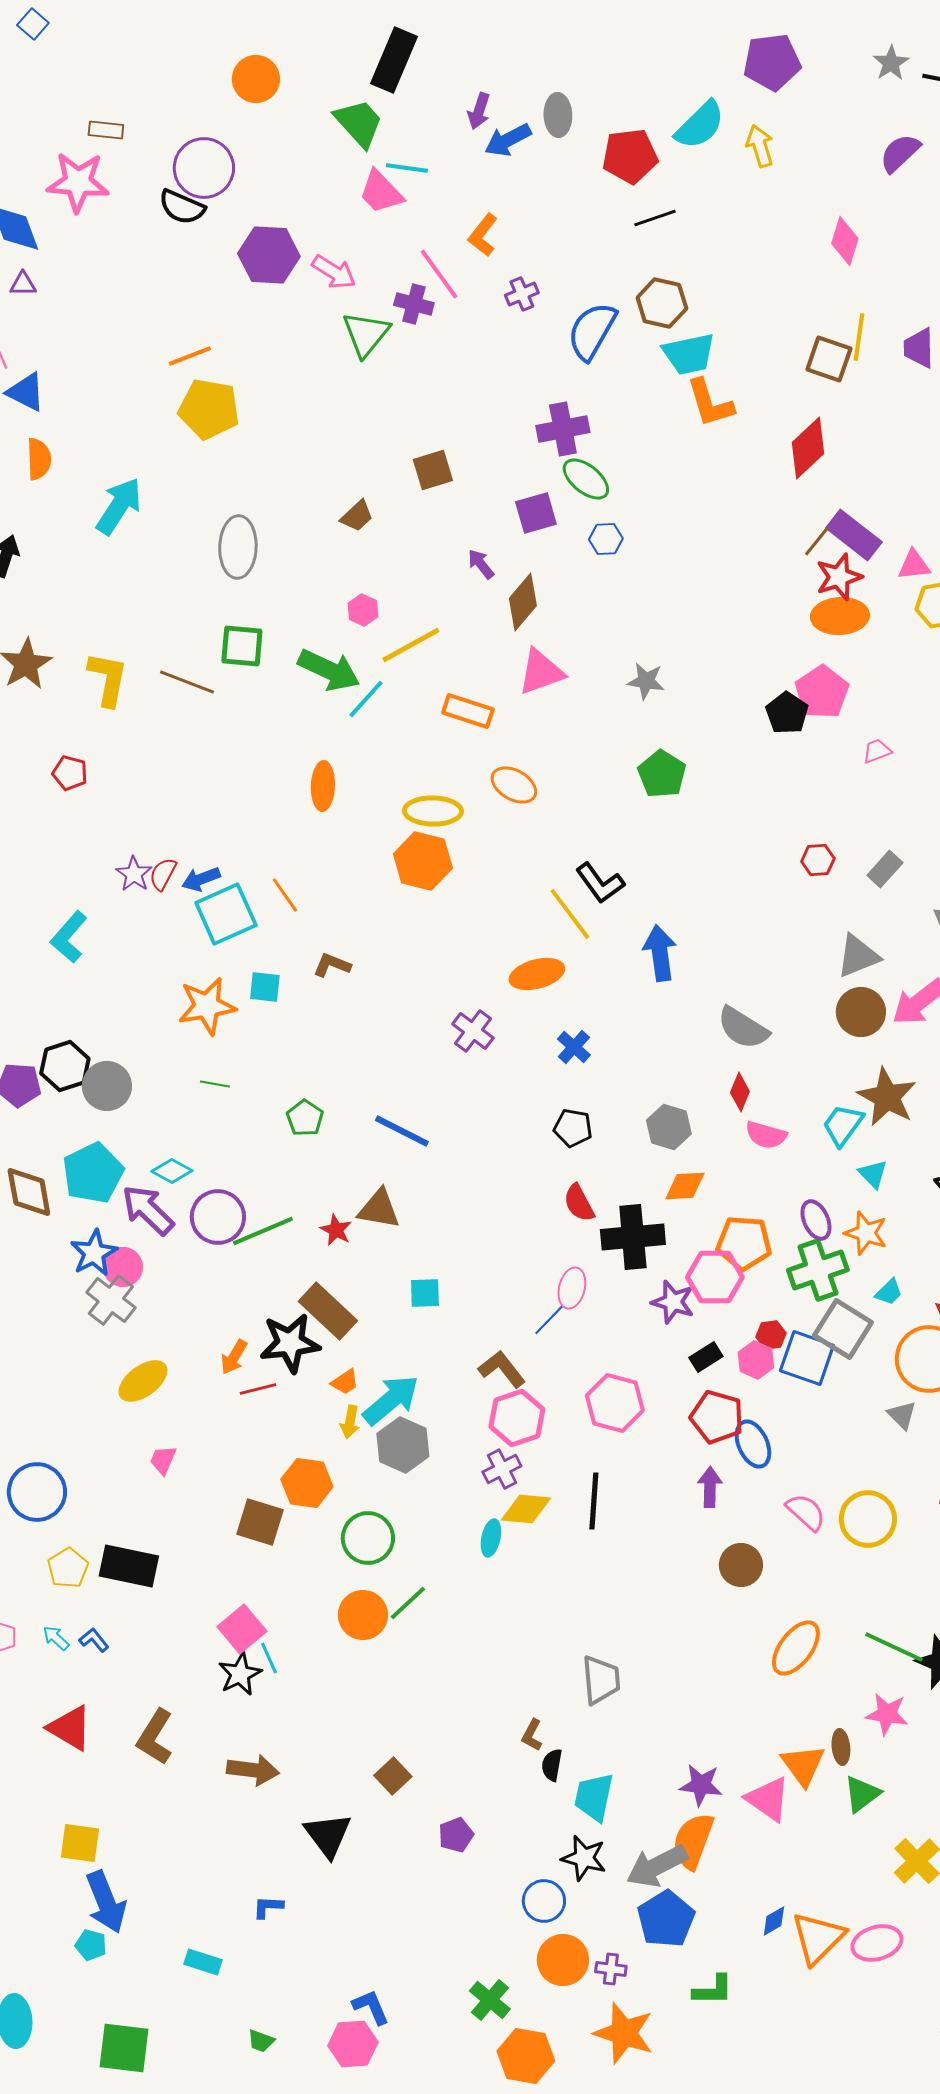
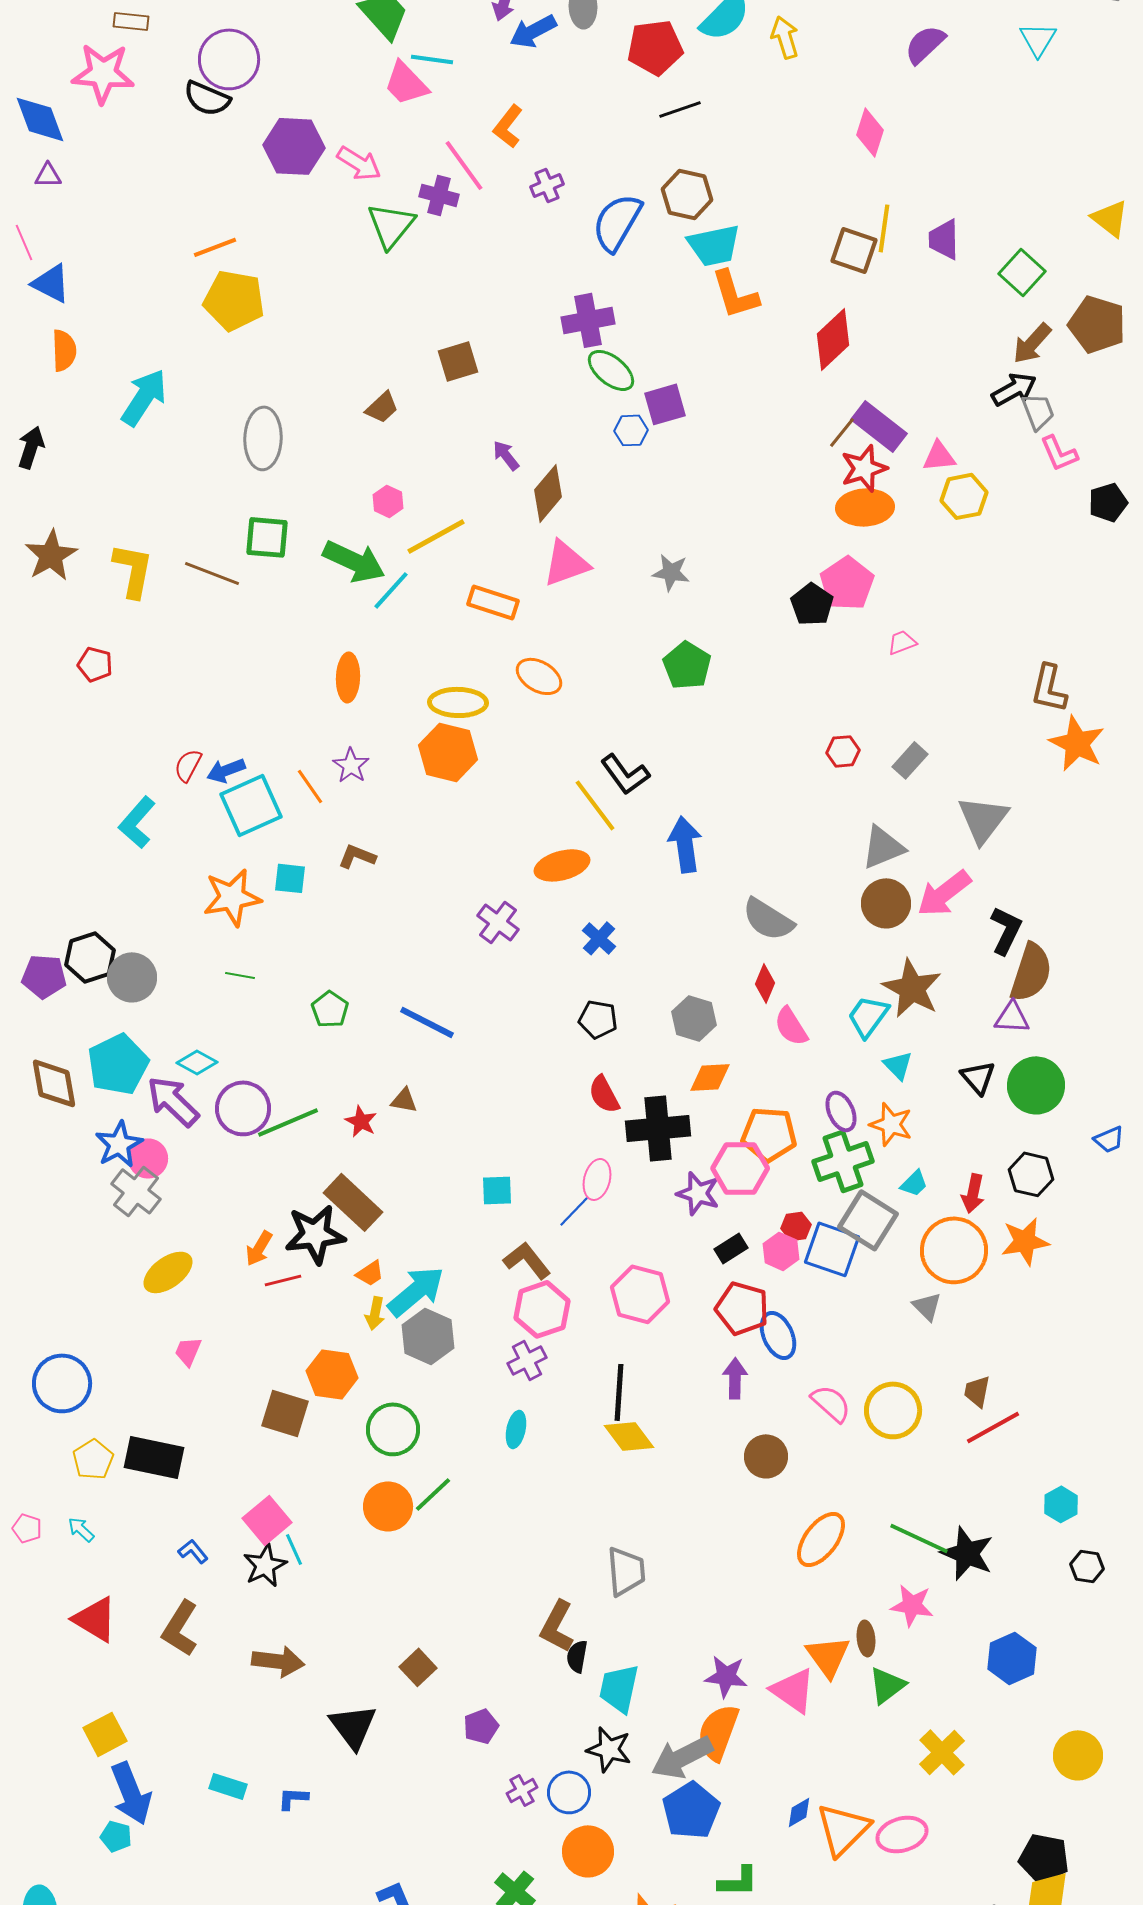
purple square: (536, 513) -> (665, 404), moved
purple star: (134, 874) -> (351, 765), moved
cyan L-shape: (69, 937) -> (137, 822), moved
pink semicircle: (766, 1135) -> (791, 1026), turned 42
brown triangle: (379, 1209) -> (404, 1100), size x0.6
cyan square: (425, 1293) -> (497, 1190), moved
yellow diamond: (526, 1509) -> (629, 1436), moved, turned 48
blue L-shape: (94, 1640) -> (193, 1551), moved
brown L-shape: (532, 1735) -> (557, 1626), size x1.6
yellow square: (80, 1843) -> (105, 1734), turned -36
cyan rectangle: (203, 1962) -> (228, 1786), moved
purple cross: (611, 1969) -> (522, 1790), moved, turned -36

